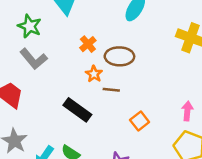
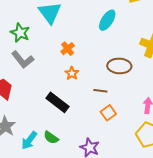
brown ellipse: (119, 56) -> (119, 66), moved
brown line: (111, 90) -> (100, 91), moved

